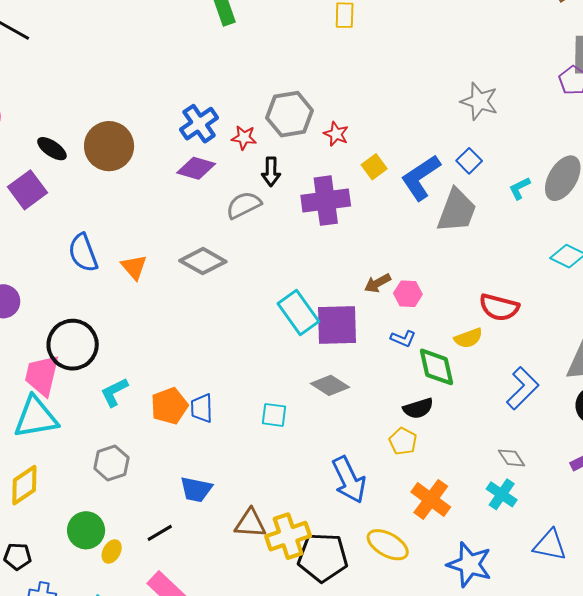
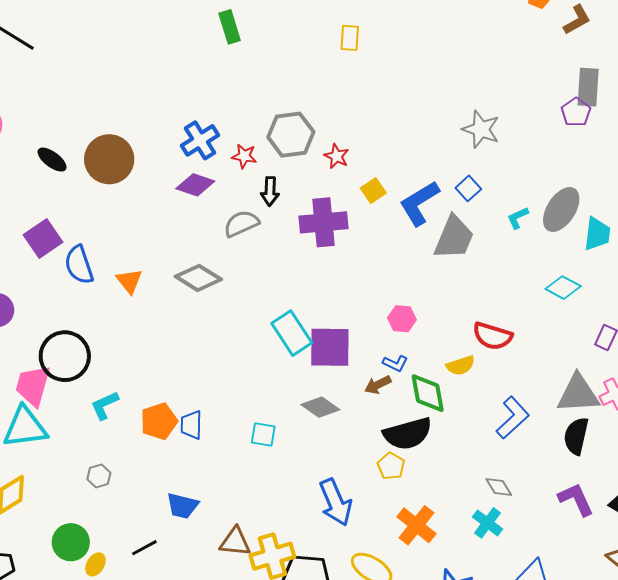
purple square: (27, 190) -> (43, 238), moved
brown arrow: (378, 283) -> (378, 385), moved
black semicircle: (418, 408) -> (408, 434), size x1.6
gray hexagon: (111, 463) -> (99, 476), size x0.7

